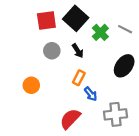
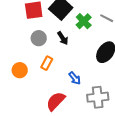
orange rectangle: (79, 78) -> (47, 63), moved

